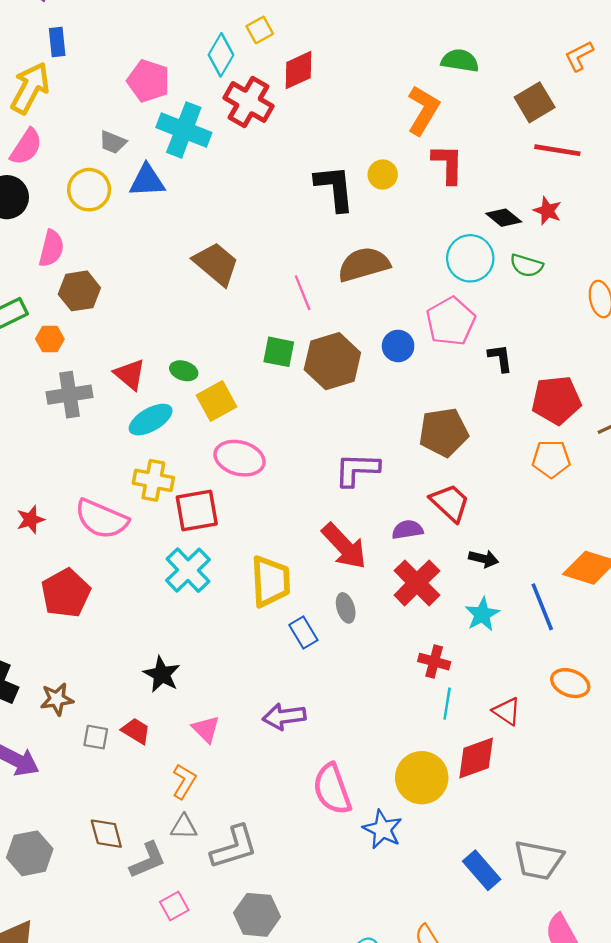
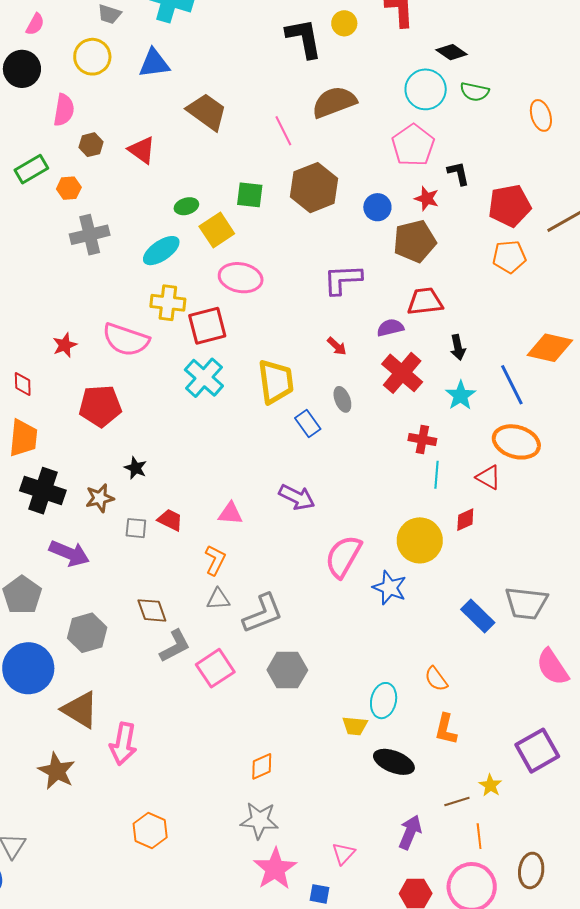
pink semicircle: (26, 147) -> (35, 24), size x0.7
blue triangle: (147, 181) -> (154, 63), moved
red star: (547, 211) -> (427, 199), moved
brown hexagon: (79, 291) -> (91, 145), size x0.7
blue circle: (398, 346) -> (377, 207), moved
green square: (279, 352) -> (250, 195), moved
green ellipse: (184, 371) -> (186, 206), turned -30
red triangle: (130, 374) -> (142, 150), moved
red trapezoid: (450, 503) -> (425, 302), turned -45
red arrow: (344, 546) -> (337, 346), size x0.5
black arrow: (484, 559) -> (458, 347), turned 70
red pentagon: (66, 593) -> (100, 406), turned 30
black star: (162, 674) -> (136, 468), moved, size x0.7
orange ellipse: (570, 683) -> (516, 442), moved, size x1.4
purple arrow: (284, 716) -> (297, 497), turned -141
pink triangle: (206, 729) -> (230, 513), turned -36
red diamond: (476, 758) -> (465, 520), size x0.6
pink semicircle: (332, 789) -> (343, 556), turned 54
gray L-shape: (148, 860) -> (175, 646), moved
pink square: (174, 906) -> (215, 668), size x1.5

